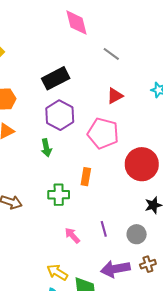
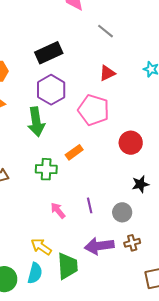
green arrow: (46, 148) -> (36, 122), size x1.6
red circle: (142, 164) -> (131, 143), size x0.7
orange rectangle: (86, 177) -> (74, 152), turned 42

